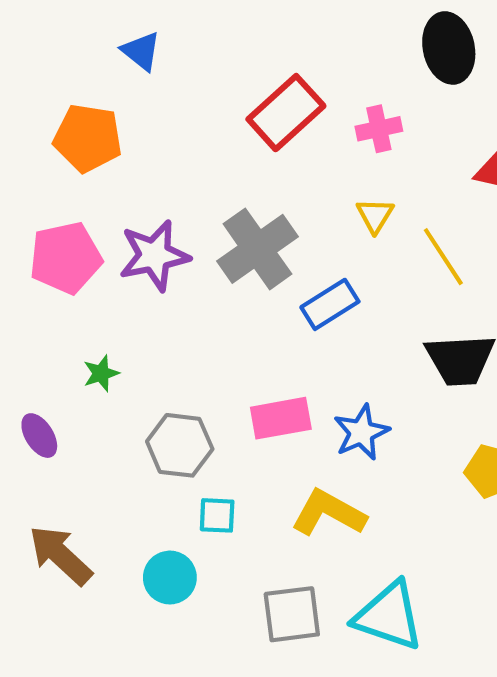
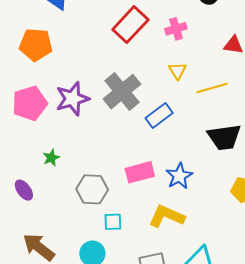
yellow line: (443, 257) -> (212, 88), turned -68

